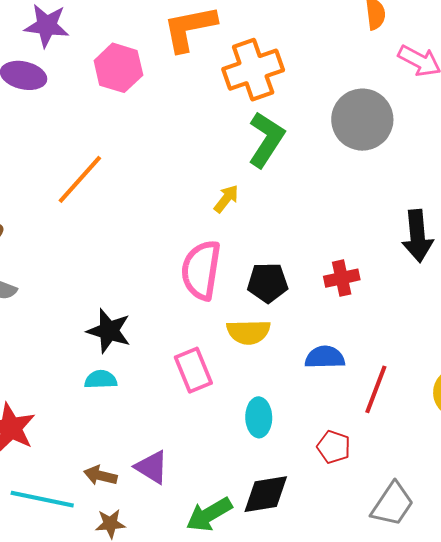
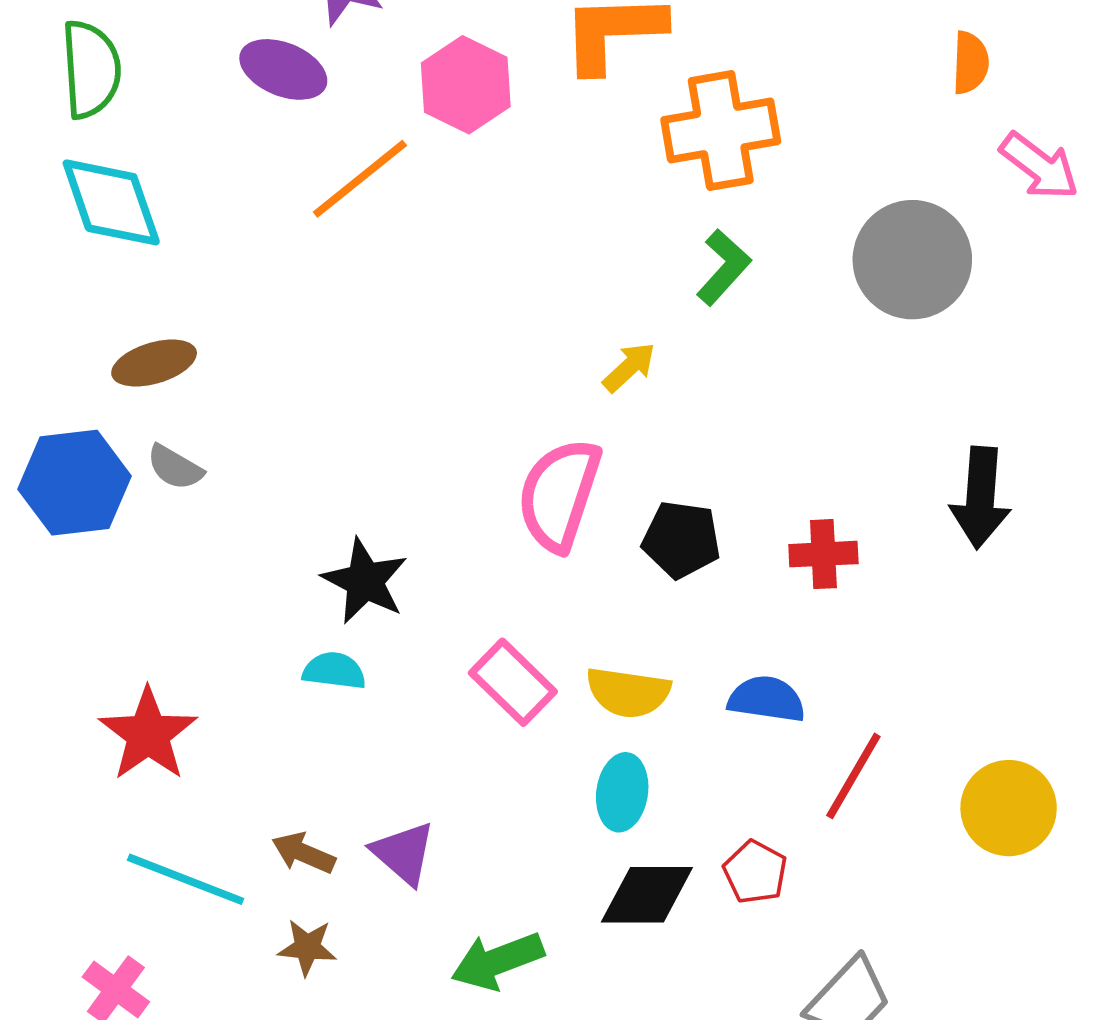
green L-shape: (266, 139) -> (724, 267), size x0.7
orange line: (80, 179) -> (360, 179), moved
yellow semicircle: (248, 332) -> (628, 692), moved
pink rectangle: (193, 370) -> (513, 682), turned -33
black diamond: (266, 494) -> (647, 895), moved

